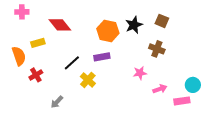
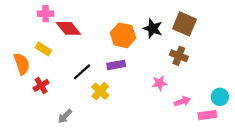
pink cross: (22, 12) -> (46, 14), moved
brown square: (162, 21) -> (185, 24), size x1.5
black star: (134, 25) -> (153, 28), turned -30
yellow rectangle: (38, 43) -> (43, 49), turned 48

